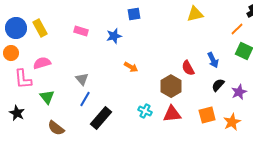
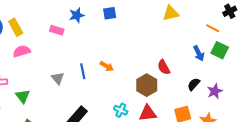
orange line: (237, 29) -> (213, 28), turned 72
blue star: (114, 36) -> (77, 15), moved
blue arrow: (213, 60) -> (199, 53), moved
pink semicircle: (42, 63) -> (22, 51), moved
blue line: (85, 99) -> (83, 71), moved, turned -42

